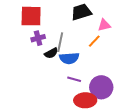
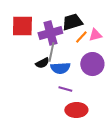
purple cross: (38, 38) -> (50, 33), moved, size x1.6
orange line: (94, 41) -> (81, 37), moved
purple circle: (101, 87) -> (92, 64), moved

